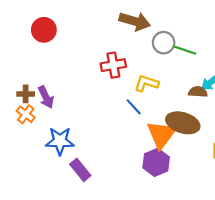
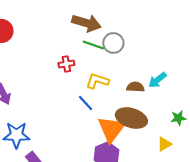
green line: (185, 50) -> (93, 45), moved
red cross: (113, 65) -> (66, 64), size x0.7
brown semicircle: (198, 92) -> (135, 87), moved

